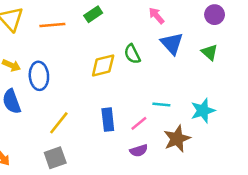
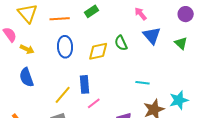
blue ellipse: (39, 76) -> (65, 47), moved
cyan star: (203, 111) -> (179, 100), moved
blue rectangle: (108, 120) -> (85, 84), moved
pink line: (139, 123) -> (94, 103), moved

